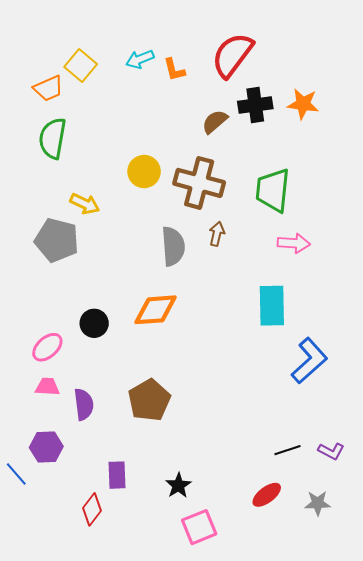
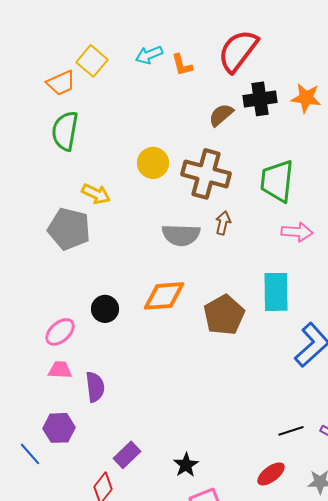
gray semicircle: (173, 246) -> (181, 235), turned 96
brown pentagon: (149, 400) -> (224, 315), moved
purple rectangle: (117, 475) -> (127, 455), turned 48

